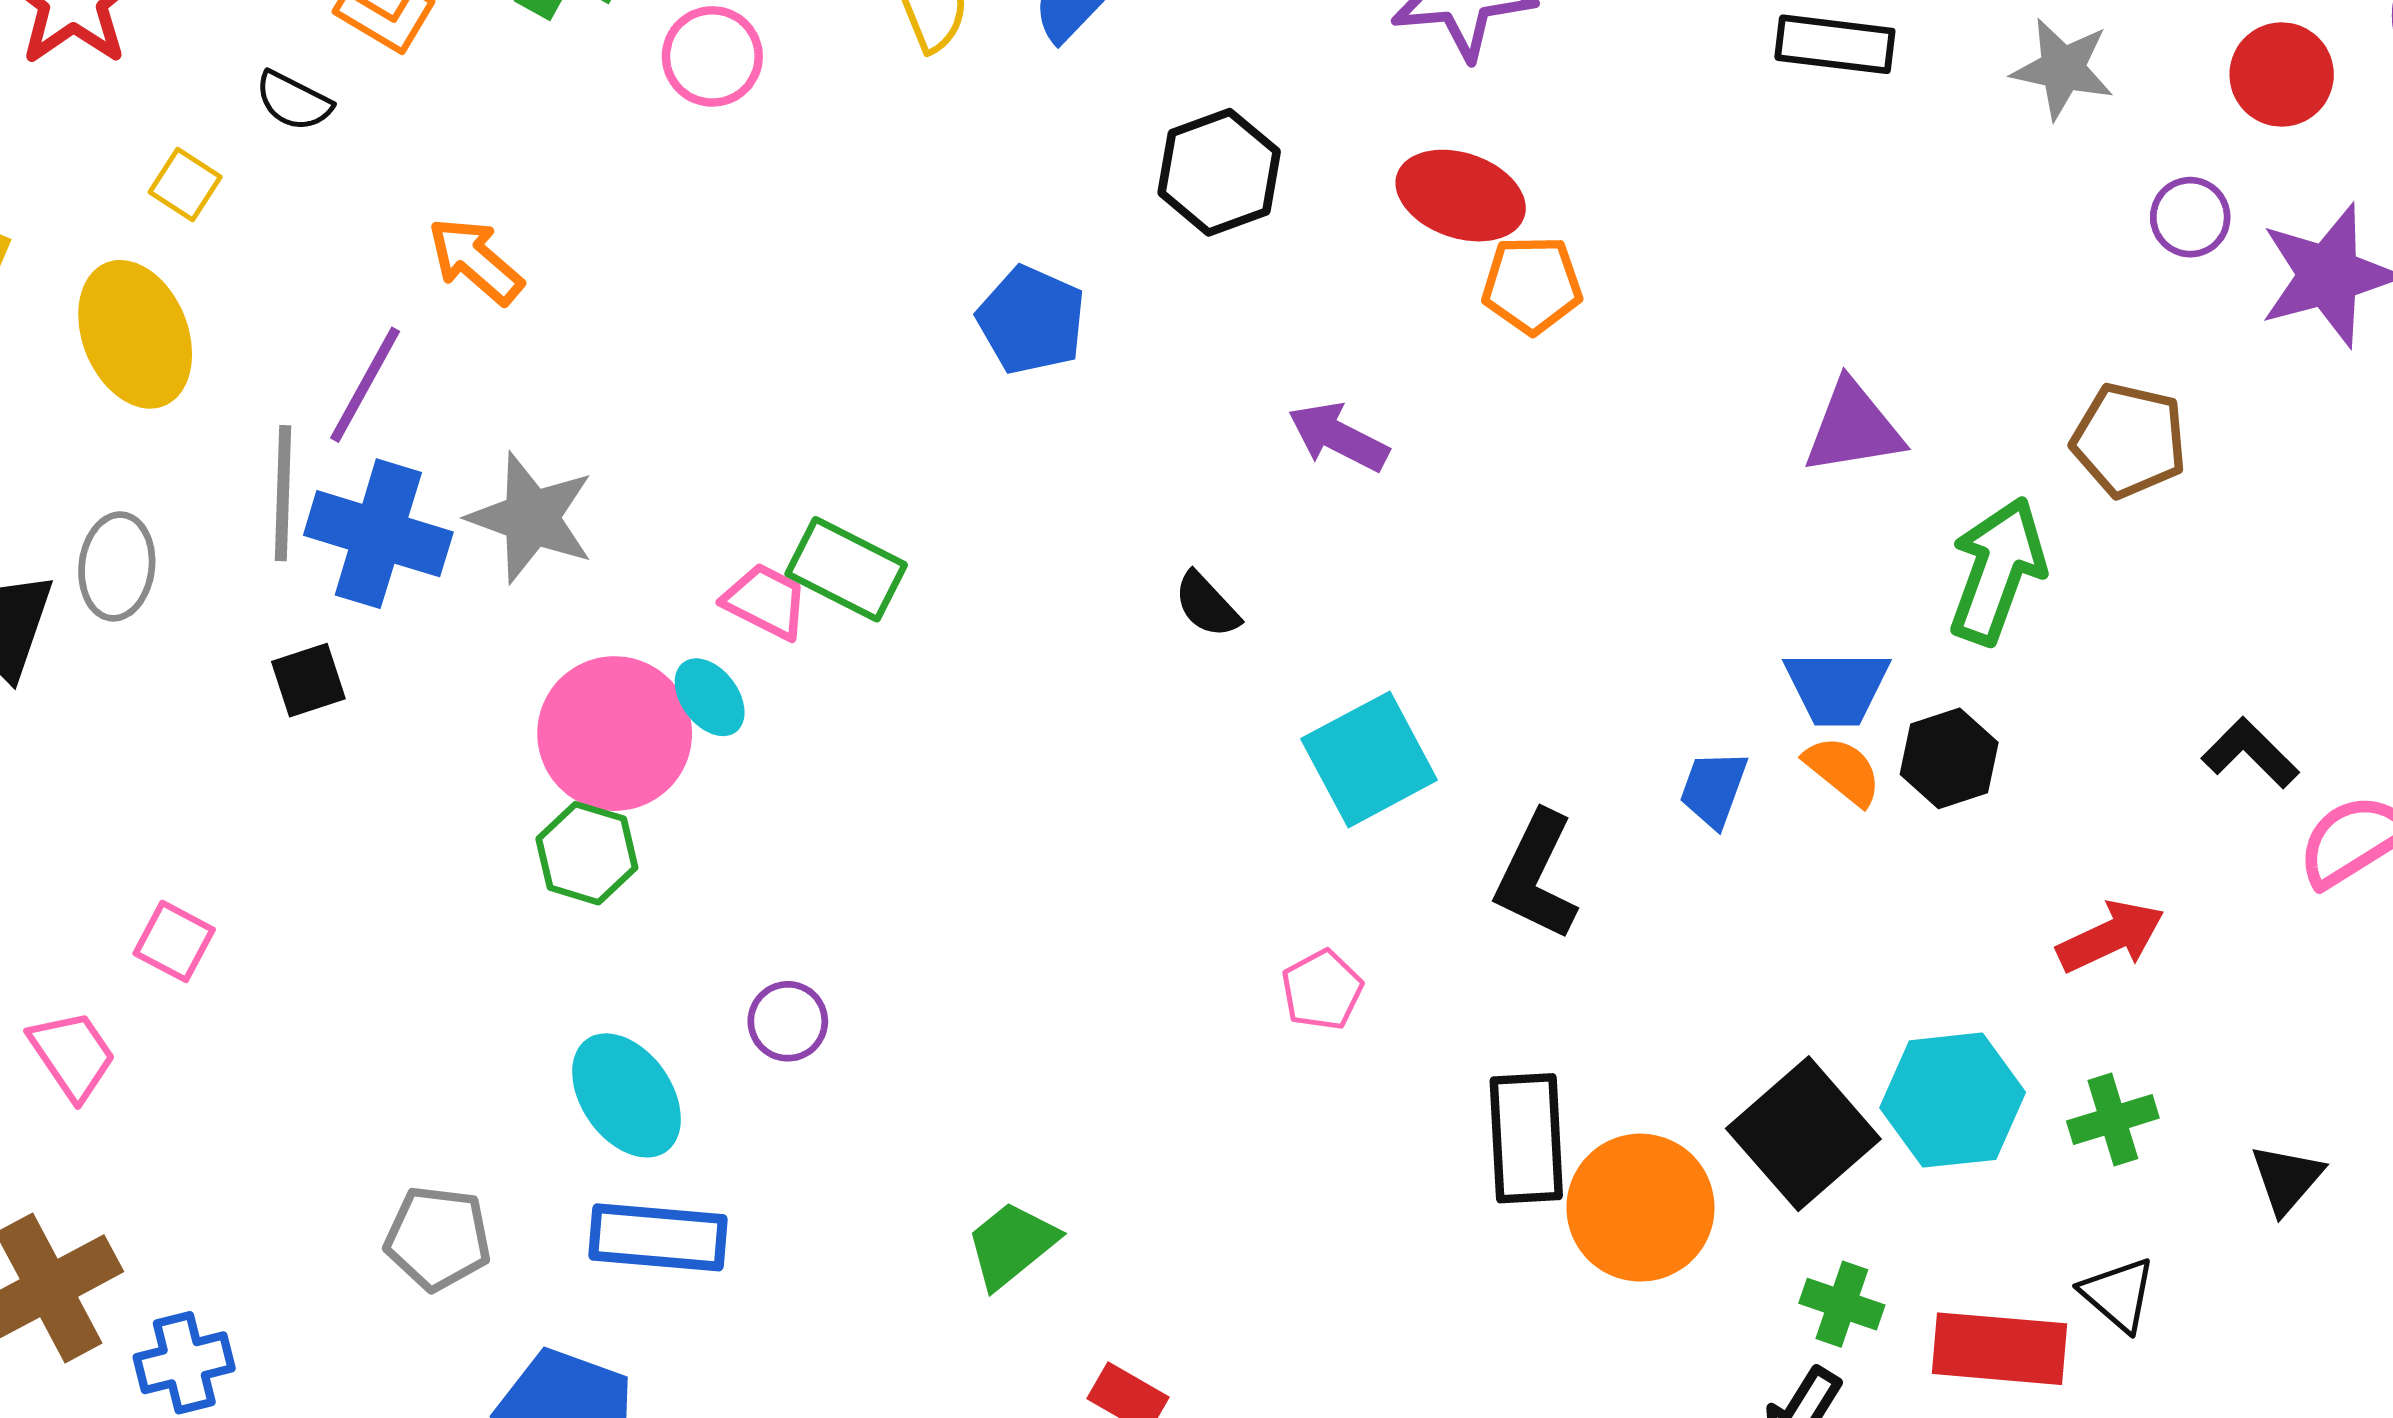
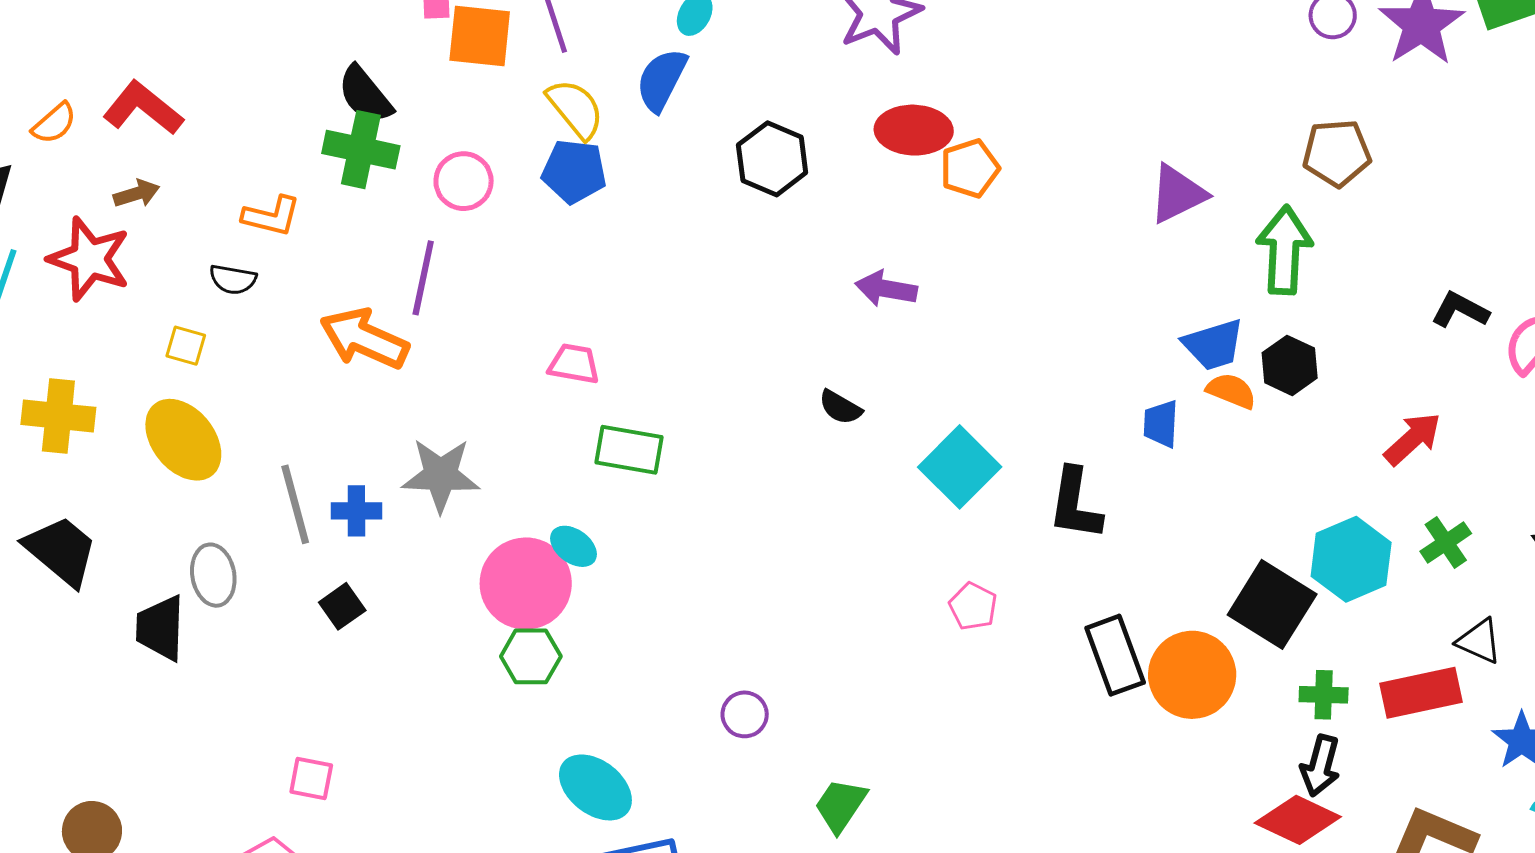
orange arrow: (475, 261) -> (364, 339), size x1.4
blue pentagon: (1031, 320) -> (574, 171), moved
purple line: (365, 385) -> (423, 278), moved
blue cross: (378, 534) -> (356, 511), size x0.6
pink trapezoid: (766, 601) -> (574, 364), moved
purple circle: (788, 1021) -> (745, 714), moved

